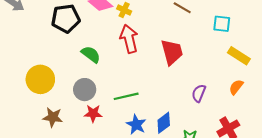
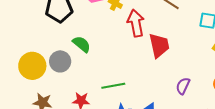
red arrow: (129, 39) -> (136, 23), moved
gray circle: (85, 90) -> (60, 61), moved

